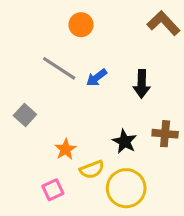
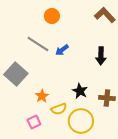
black arrow: (142, 84) -> (101, 56), moved
gray square: (25, 115) -> (16, 74), size x1.6
brown cross: (165, 134) -> (107, 98), moved

